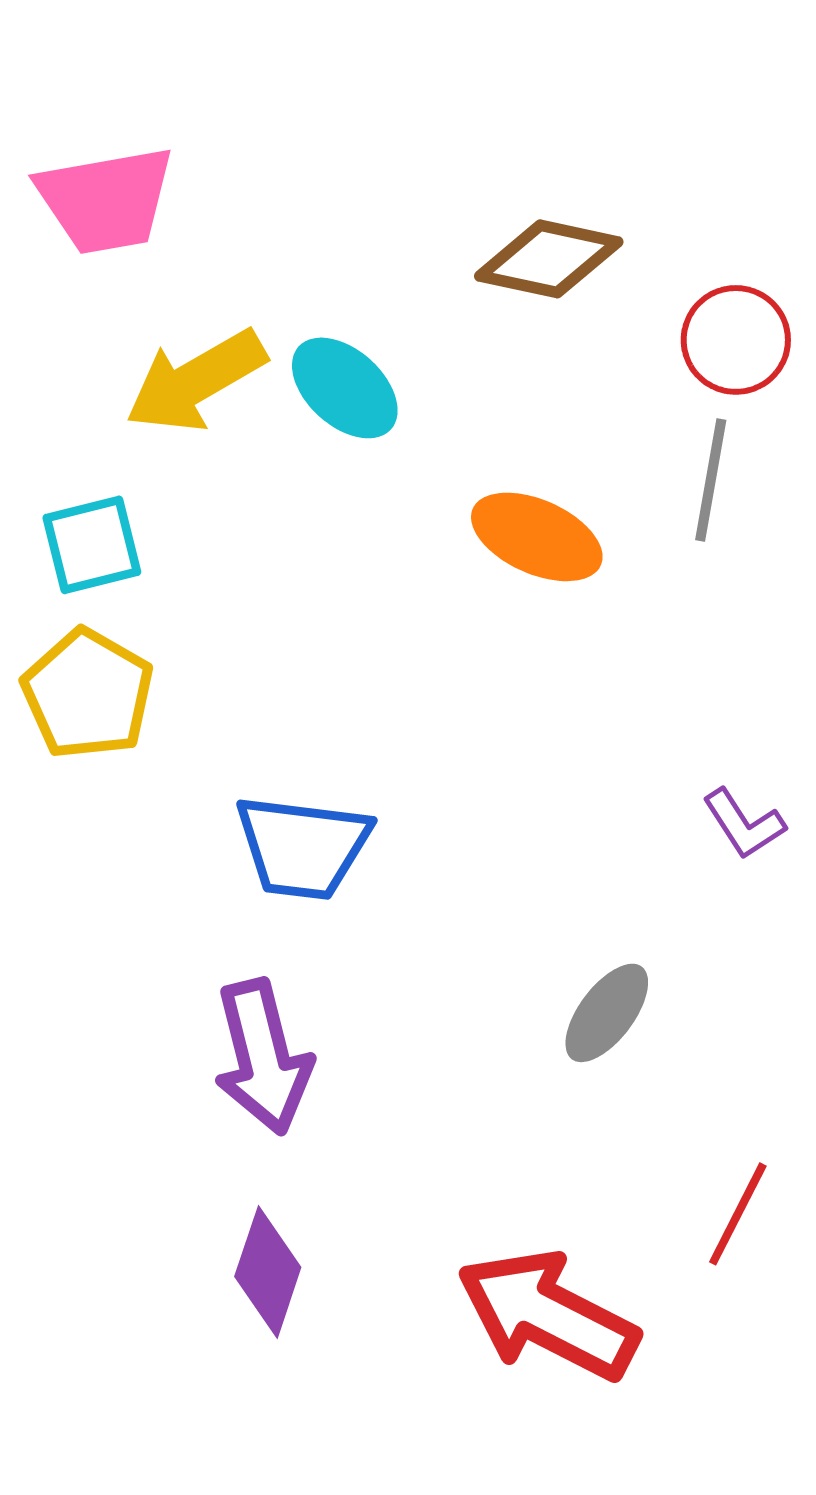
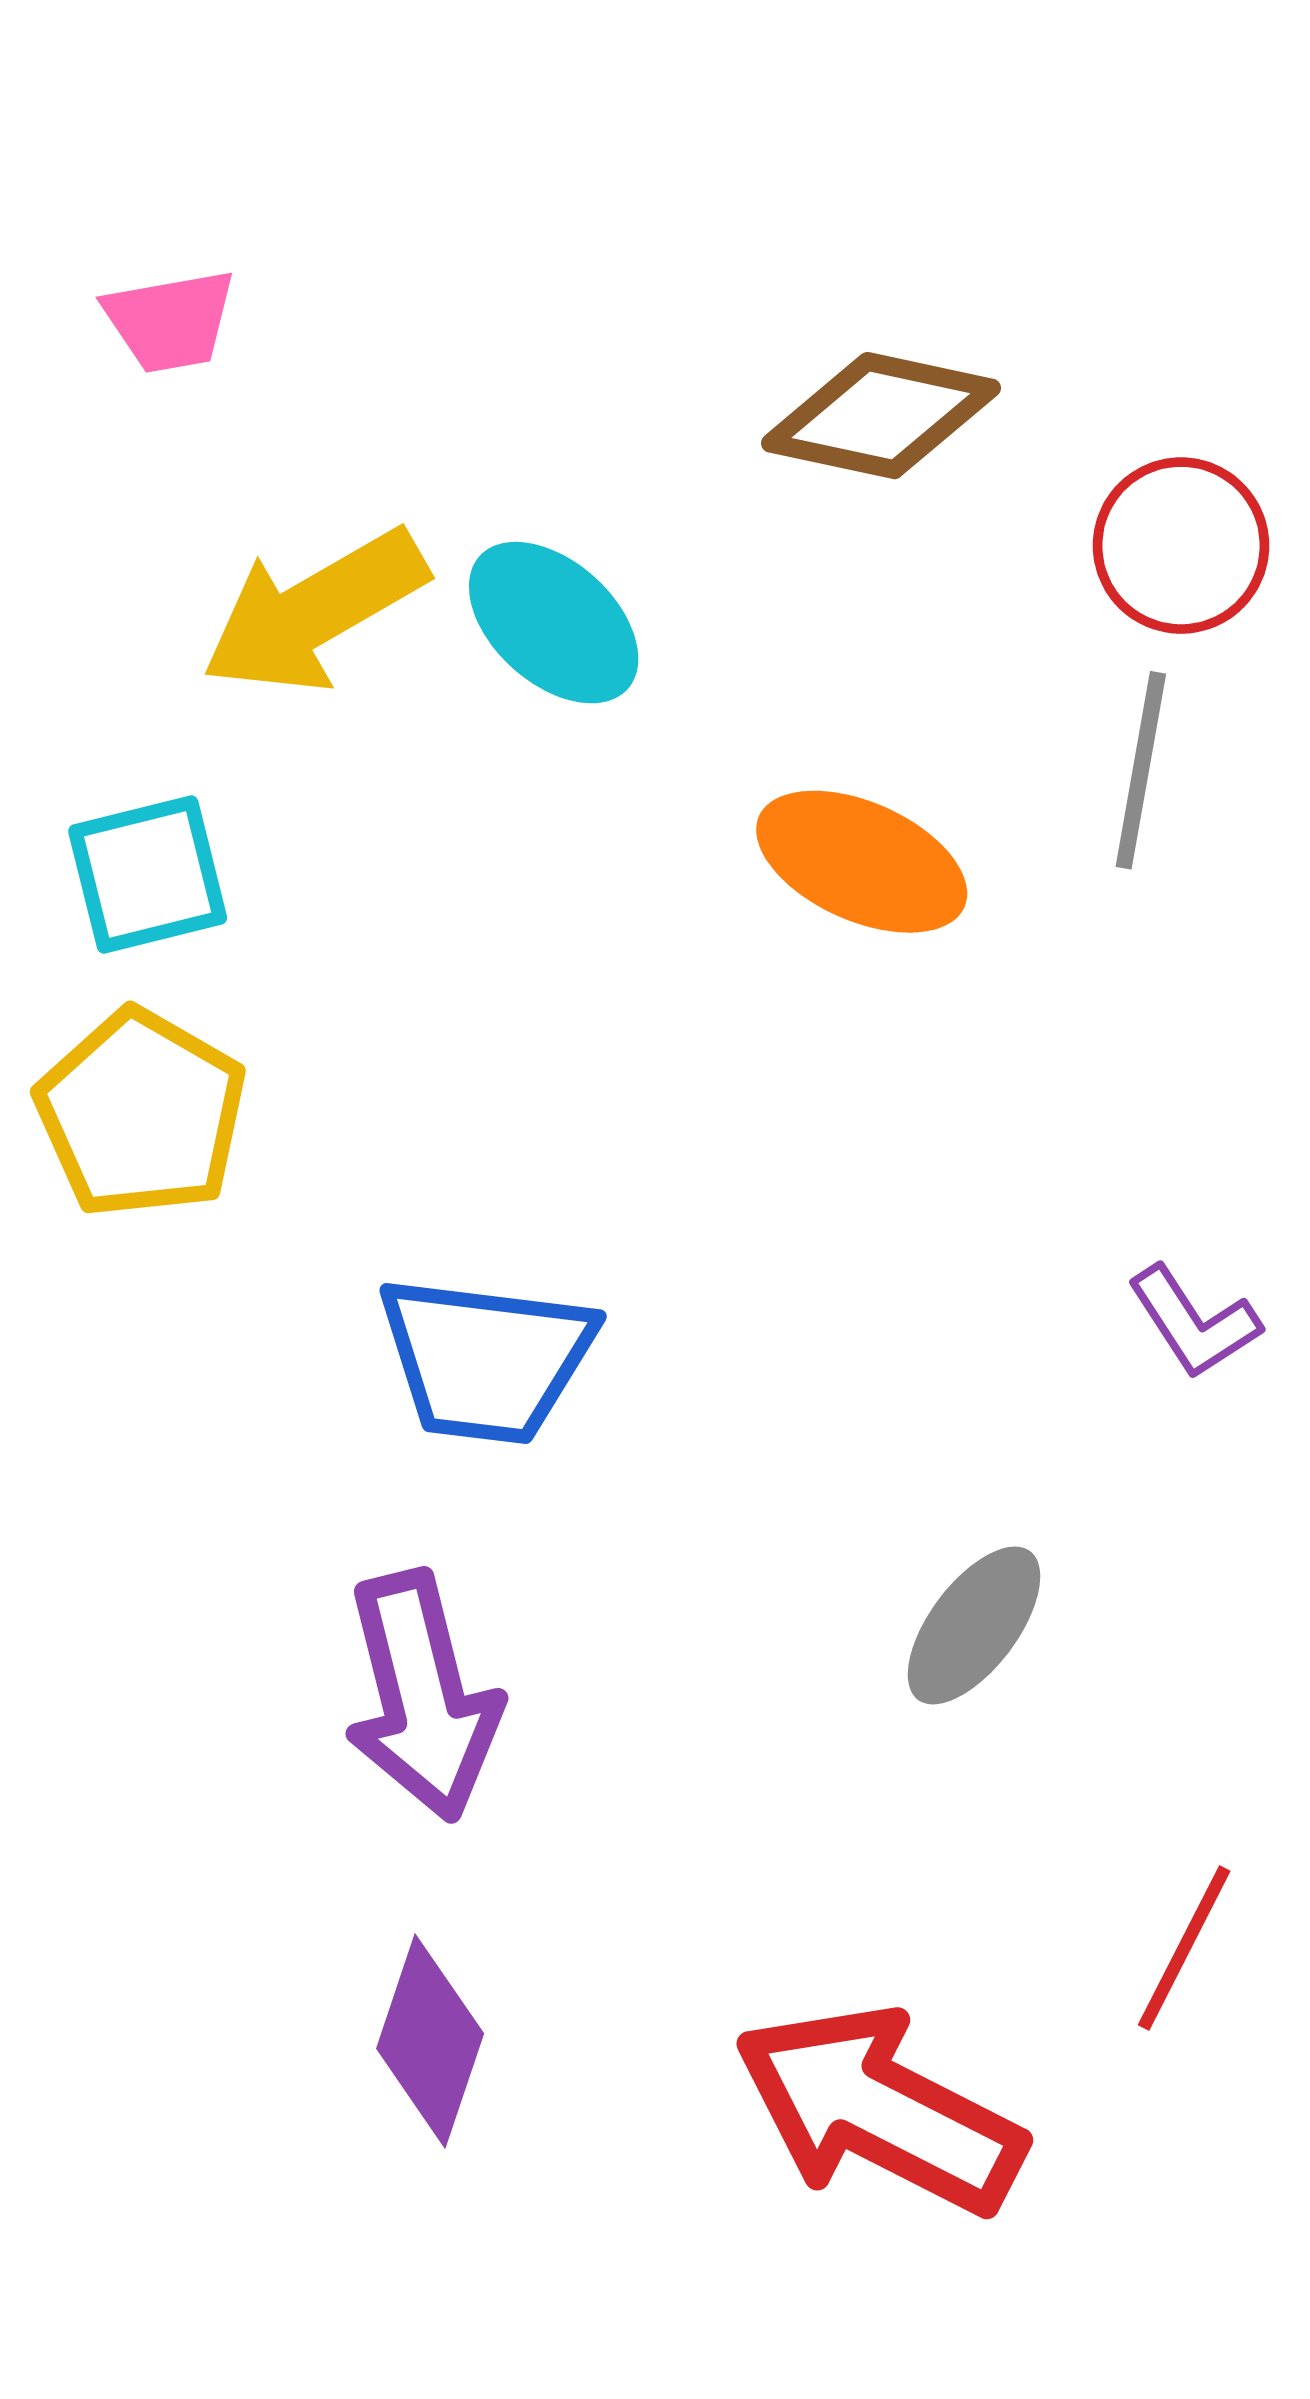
pink trapezoid: (106, 200) -> (170, 321), size x0.6

